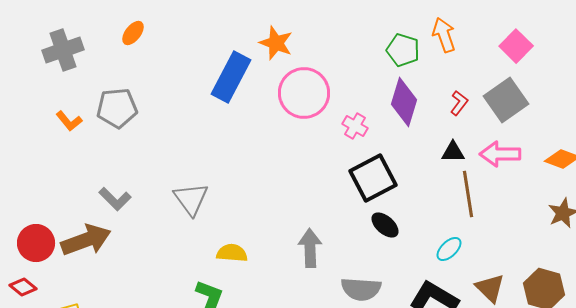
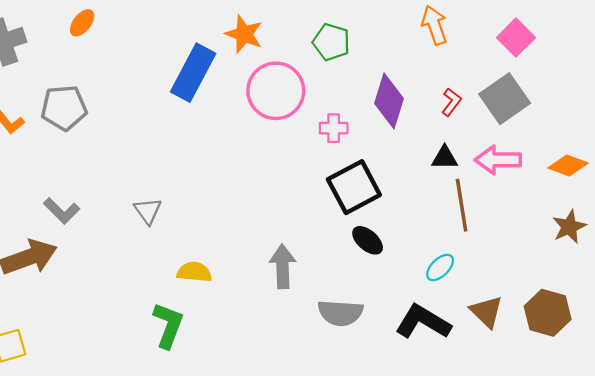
green pentagon: (403, 50) -> (331, 42), moved
pink cross: (355, 126) -> (334, 128), turned -30
gray triangle: (191, 199) -> (148, 211), size x0.7

